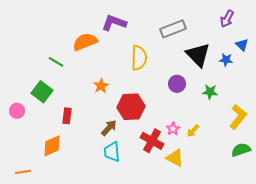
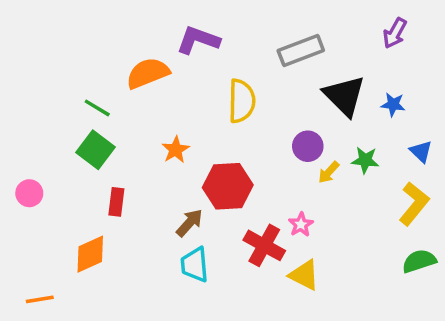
blue triangle: (242, 45) -> (421, 151), moved
green square: (42, 92) -> (95, 150), moved
yellow arrow: (193, 131) -> (329, 172), moved

